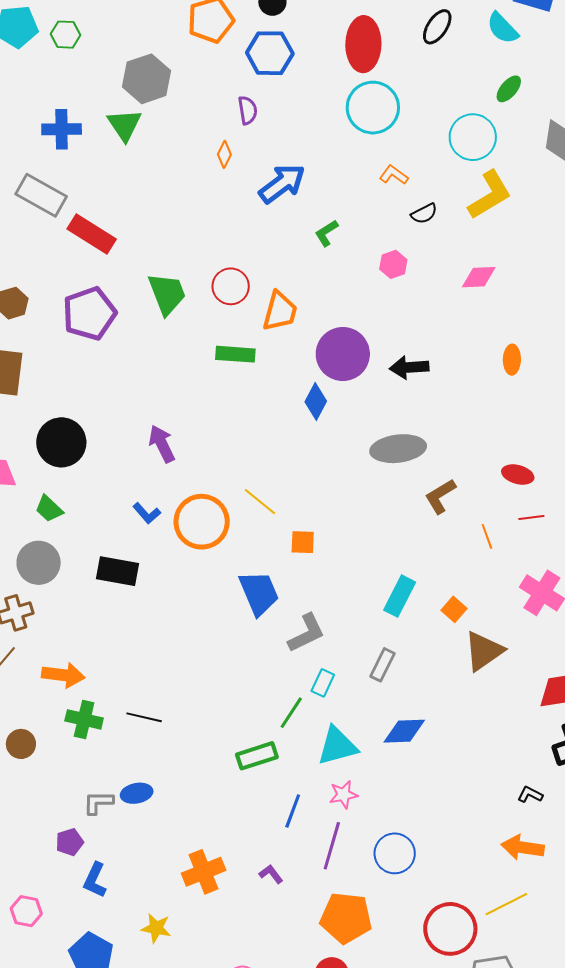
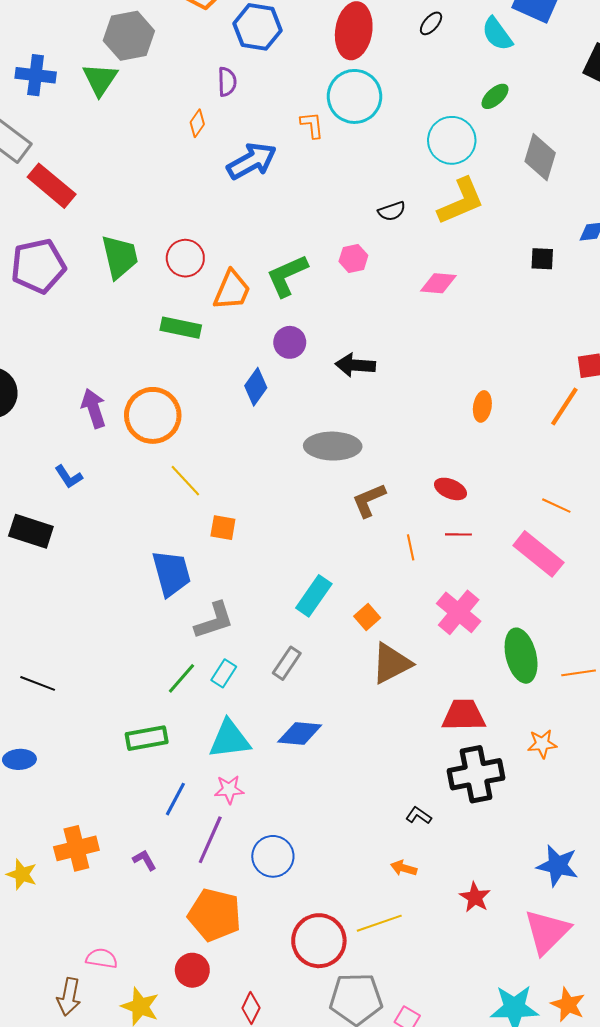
black ellipse: (437, 27) -> (431, 23), size x0.7
orange L-shape: (394, 175) -> (312, 125), moved, turned 40
green L-shape: (326, 233) -> (287, 276), moved, size x1.6
purple circle: (343, 354) -> (290, 342), size x0.6
orange ellipse: (512, 360) -> (482, 406), moved
orange circle: (202, 522) -> (153, 415), moved
green line: (291, 713) -> (181, 678), moved
orange arrow: (523, 847) -> (404, 868), size x0.6
yellow star: (156, 928) -> (22, 874), moved

